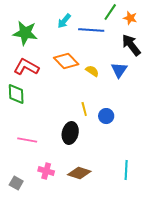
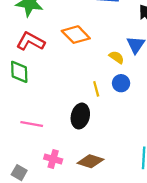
yellow semicircle: (92, 71) -> (117, 57), moved
blue circle: (106, 116) -> (121, 83), moved

